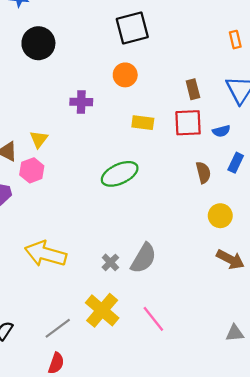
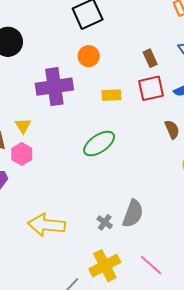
purple cross: (81, 102) -> (54, 87), size x1.8
yellow cross: (102, 310) -> (105, 266), turned 32

